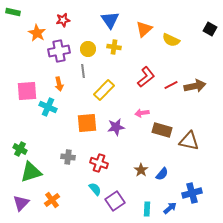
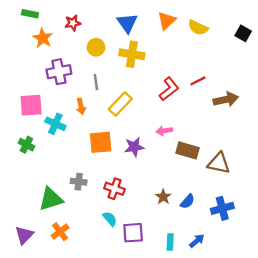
green rectangle: (13, 12) -> (30, 14), moved
orange triangle: (144, 29) -> (167, 21), moved
yellow semicircle: (171, 40) -> (198, 28), moved
yellow cross: (114, 47) -> (132, 54), size x1.5
yellow circle: (88, 49) -> (96, 47), moved
purple cross: (59, 51) -> (59, 72), moved
orange arrow: (59, 84) -> (81, 106), moved
red line: (171, 85) -> (198, 81), moved
green cross: (20, 149) -> (26, 145), moved
green triangle: (31, 172) -> (51, 199), moved
blue cross: (192, 193) -> (222, 208), moved
purple square: (115, 201) -> (133, 233), turned 30

